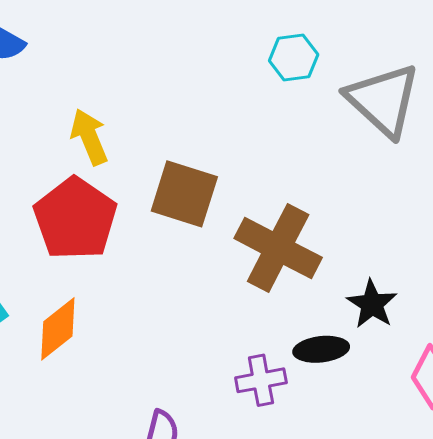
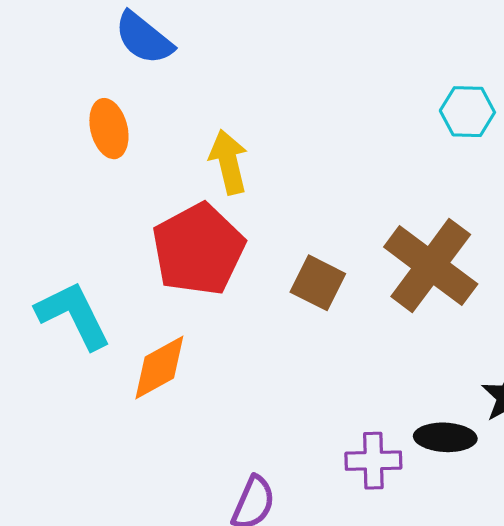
brown square: (184, 194) -> (318, 283), moved, size x0.7
brown cross: (278, 248) -> (431, 266), moved

